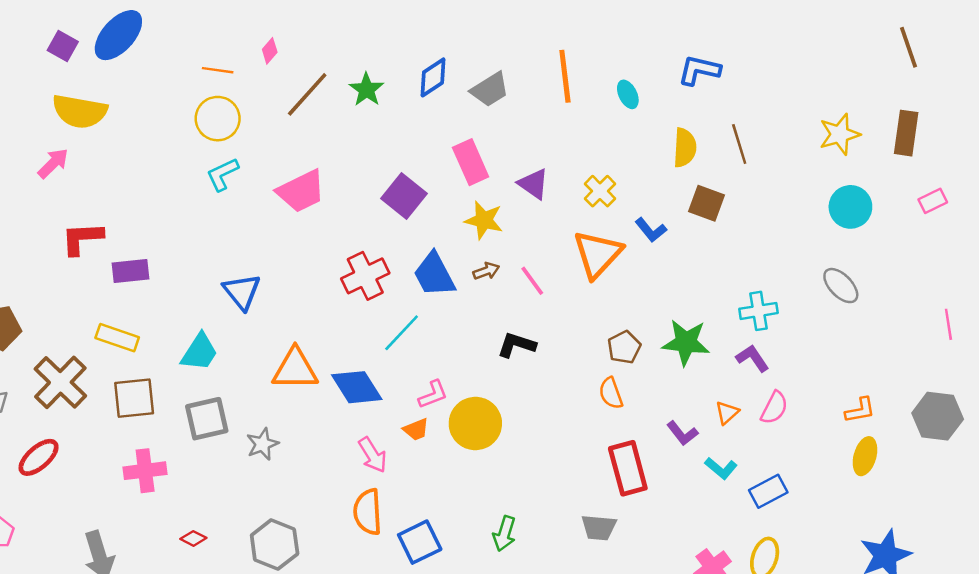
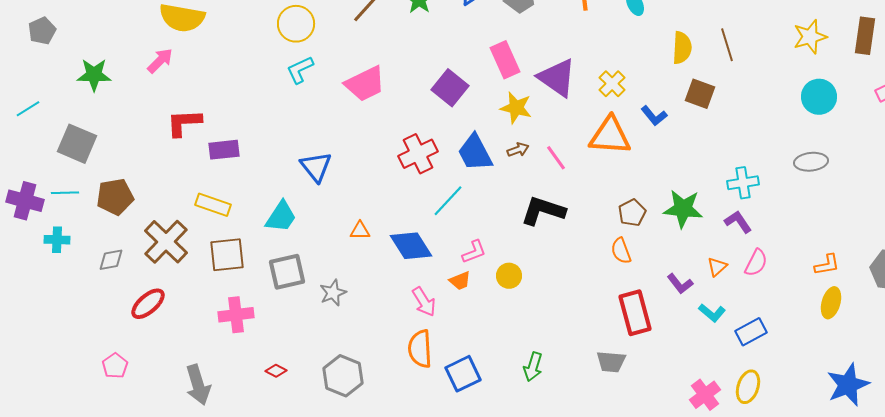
purple triangle: (533, 184) -> (557, 78), size x1.5
orange triangle: (598, 254) -> (610, 136), turned 51
gray ellipse: (841, 286) -> (811, 162), turned -52
black L-shape: (517, 345) -> (543, 211), size x1.4
orange triangle: (295, 369) -> (360, 231), size x0.5
yellow circle: (475, 424) -> (509, 276), size x0.6

